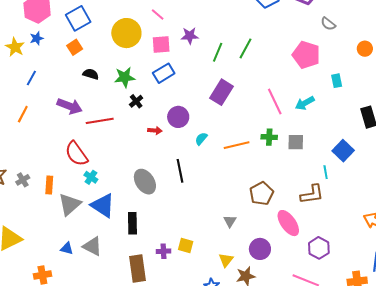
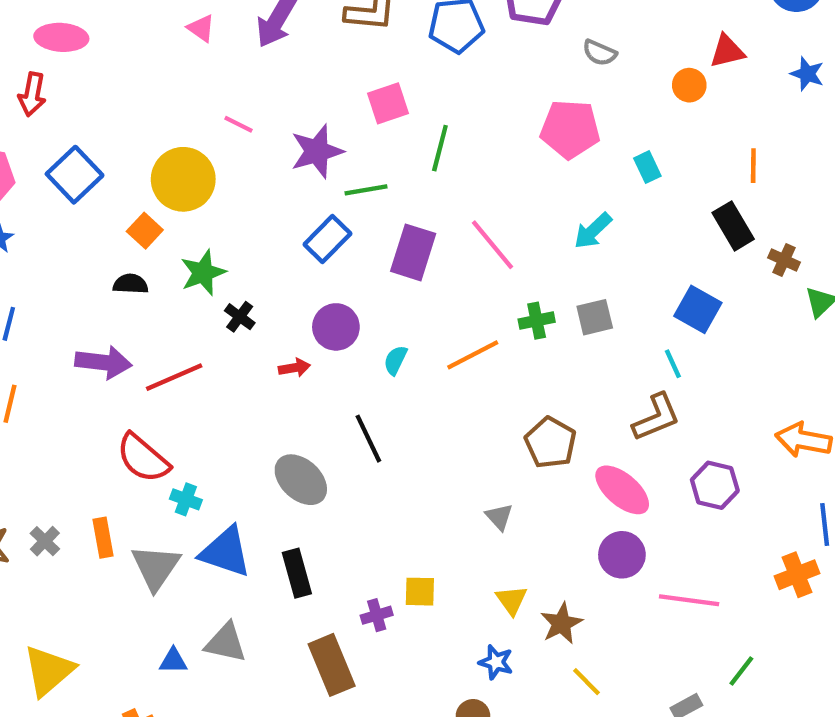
purple star: (190, 36) -> (317, 151), size x1.4
pink square: (161, 44) -> (388, 103), moved
orange square: (75, 47) -> (145, 231), moved
green line: (218, 52) -> (366, 190), moved, turned 72
blue rectangle: (164, 73) -> (327, 239), moved
pink line: (275, 101) -> (493, 245), moved
purple hexagon: (319, 248) -> (715, 485), moved
purple circle: (260, 249) -> (622, 555), moved

